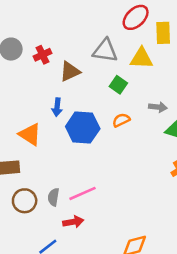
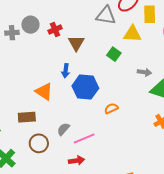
gray triangle: (105, 51) -> (106, 15), moved
brown triangle: (70, 71) -> (76, 43), turned -36
orange semicircle: (121, 120) -> (111, 108), moved
gray semicircle: (53, 197) -> (63, 129), moved, turned 32

